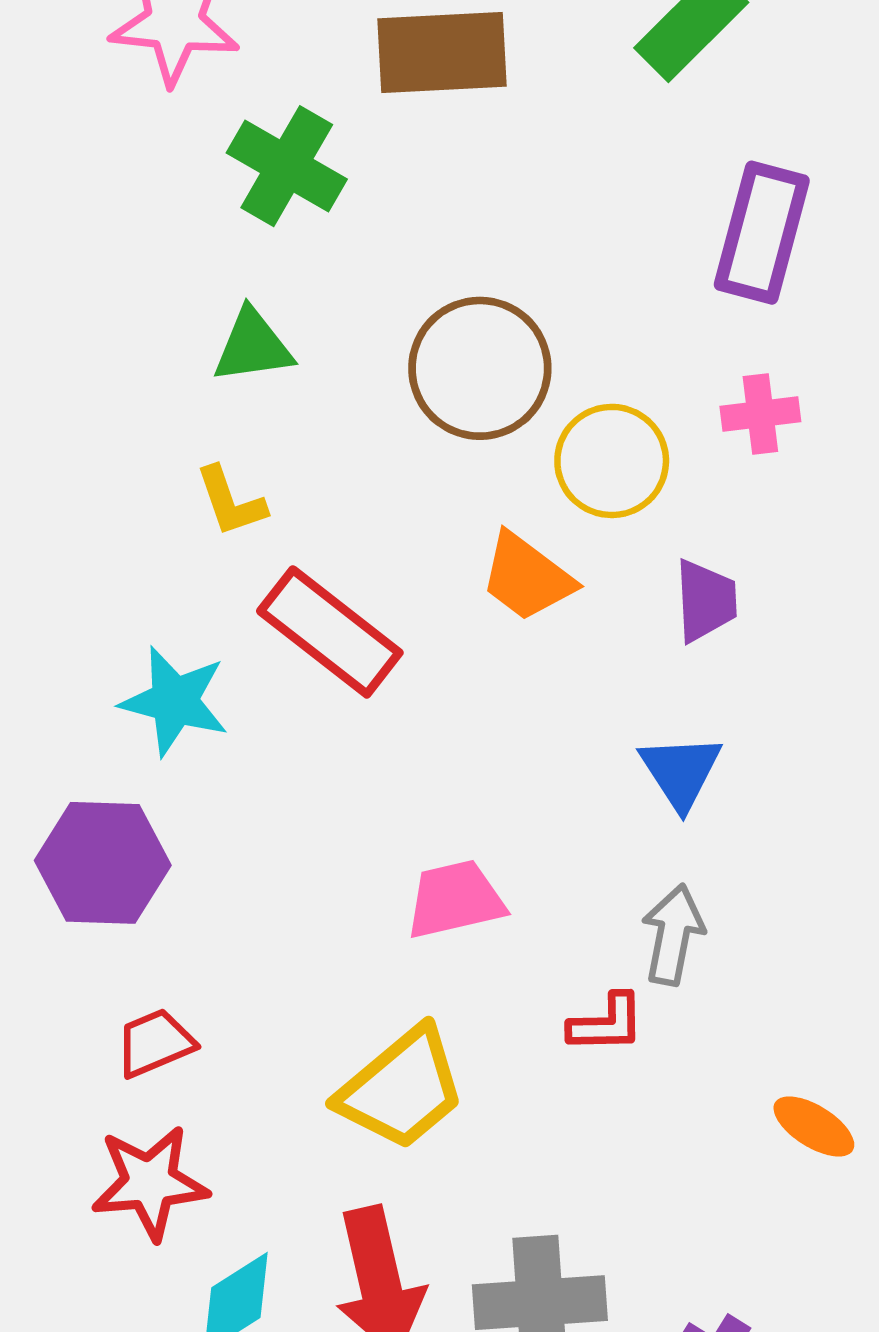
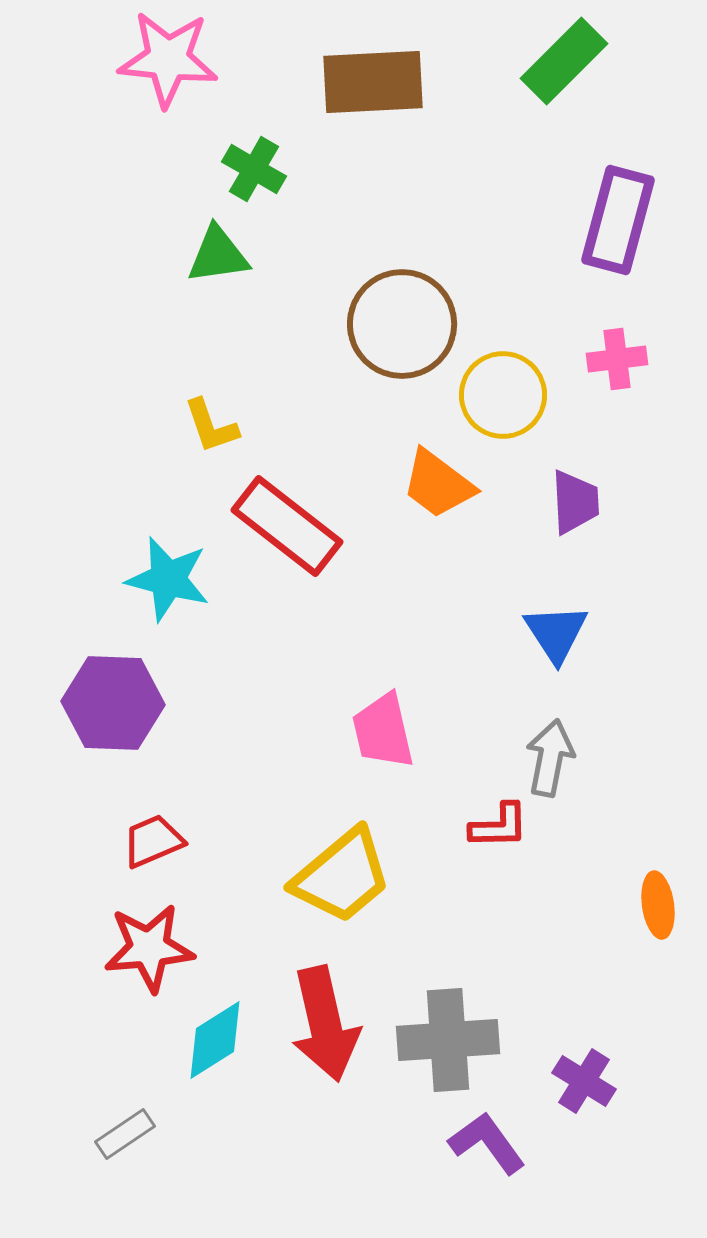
green cross: (287, 166) -> (254, 169), size x0.7
green triangle: (253, 346) -> (218, 255), moved
pink trapezoid: (455, 899) -> (383, 731), turned -90
orange ellipse: (814, 1126) -> (658, 905), turned 50

